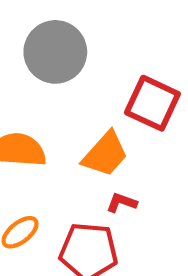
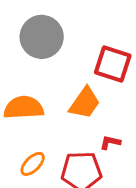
red L-shape: (121, 203) -> (110, 142), moved

